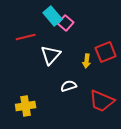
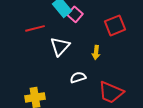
red square: (106, 52) -> (115, 25), moved

